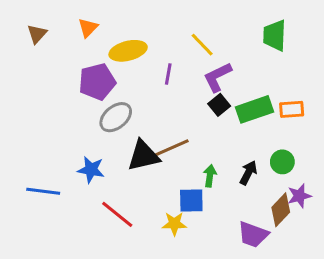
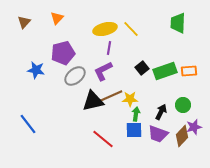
yellow ellipse: (128, 51) -> (105, 29), moved
purple L-shape: (218, 77) -> (103, 71), moved
blue star: (91, 170) -> (36, 70), moved
blue line: (43, 191) -> (28, 124), turned 45
blue square: (191, 200) -> (134, 130), moved
red line: (117, 214) -> (103, 139), moved
yellow star: (174, 224) -> (130, 99), moved
purple trapezoid: (253, 234) -> (158, 134), moved

